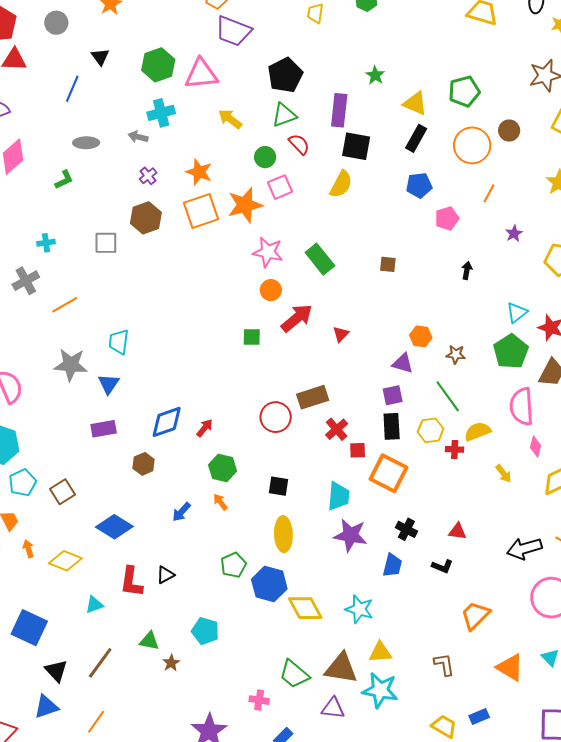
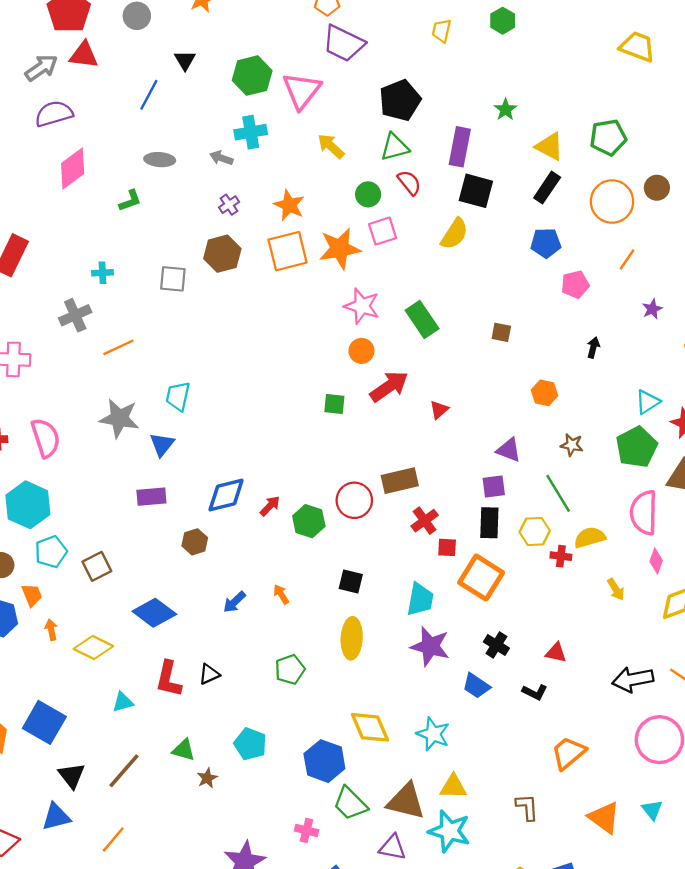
pink triangle: (201, 74) -> (302, 90), turned -51
orange hexagon: (421, 336) -> (544, 393), moved
green hexagon: (223, 468) -> (309, 521), moved
blue trapezoid: (392, 565) -> (476, 686), turned 105
blue hexagon: (269, 584) -> (324, 761), moved

